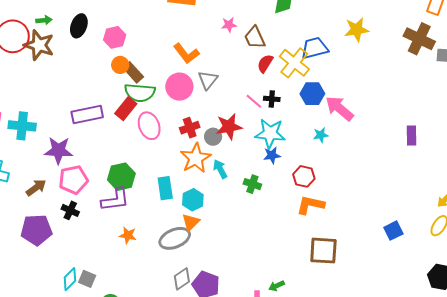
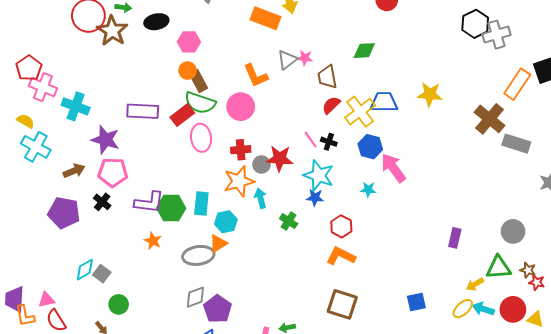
black ellipse: (79, 26) -> (156, 22), turned 45
gray triangle: (208, 80) -> (287, 60), moved
purple rectangle: (411, 135) -> (455, 238), moved
green hexagon: (121, 177) -> (171, 208), moved

